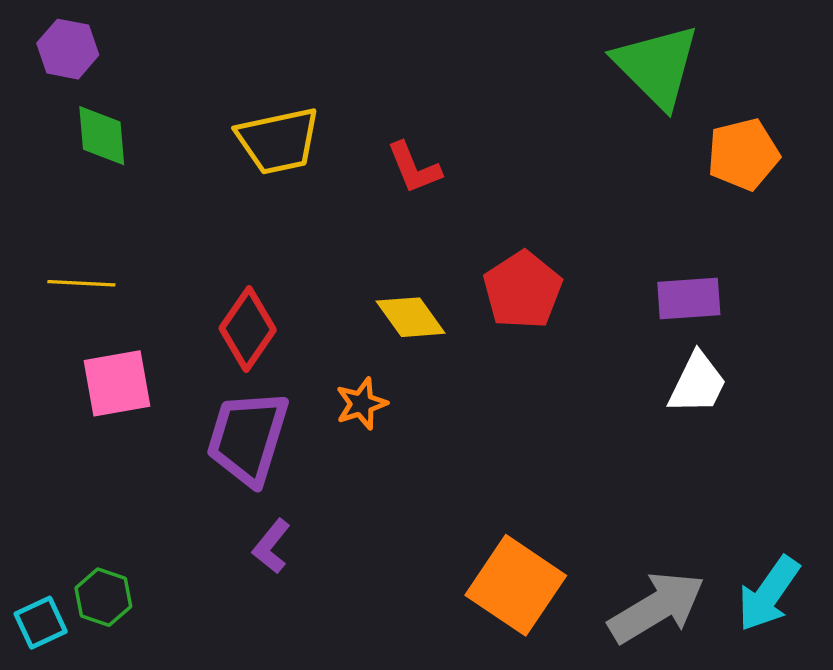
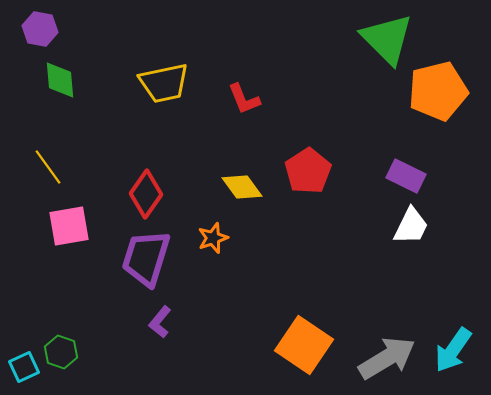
orange pentagon: (743, 154) -> (438, 91), size x1.4
yellow line: (81, 283) -> (48, 167), turned 51
purple rectangle: (689, 299) -> (406, 176), turned 30

